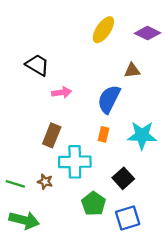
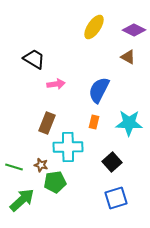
brown triangle: (132, 70) -> (128, 57), moved, turned 35
green pentagon: (94, 204) -> (55, 182), moved, turned 30
green arrow: (24, 220) -> (22, 200), turned -56

